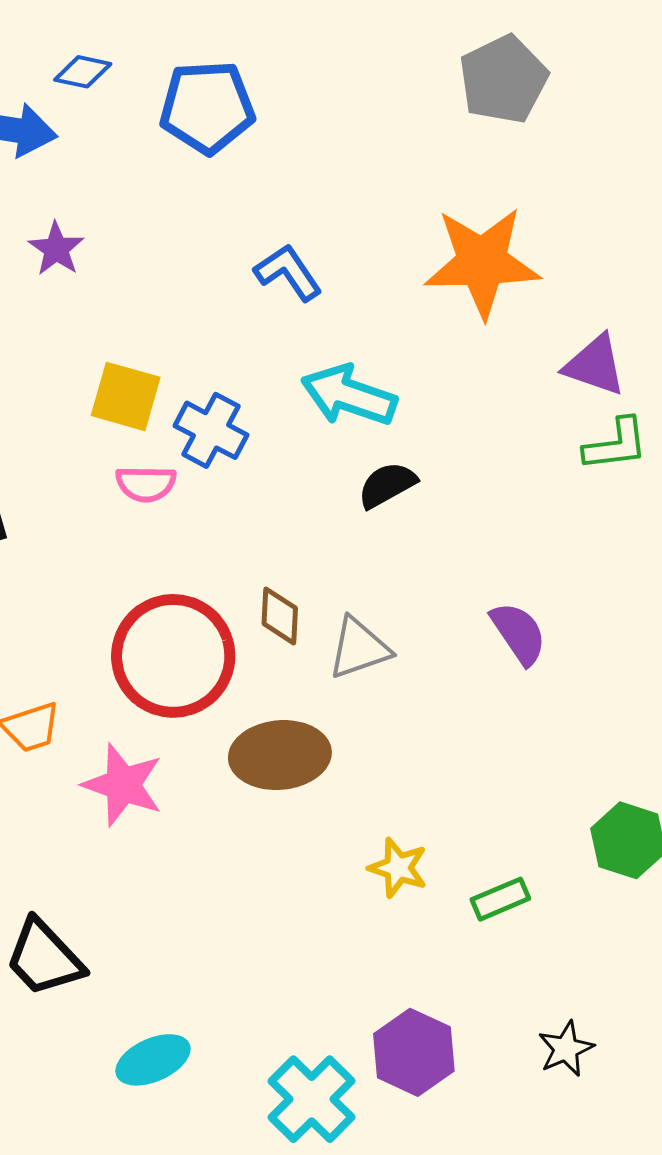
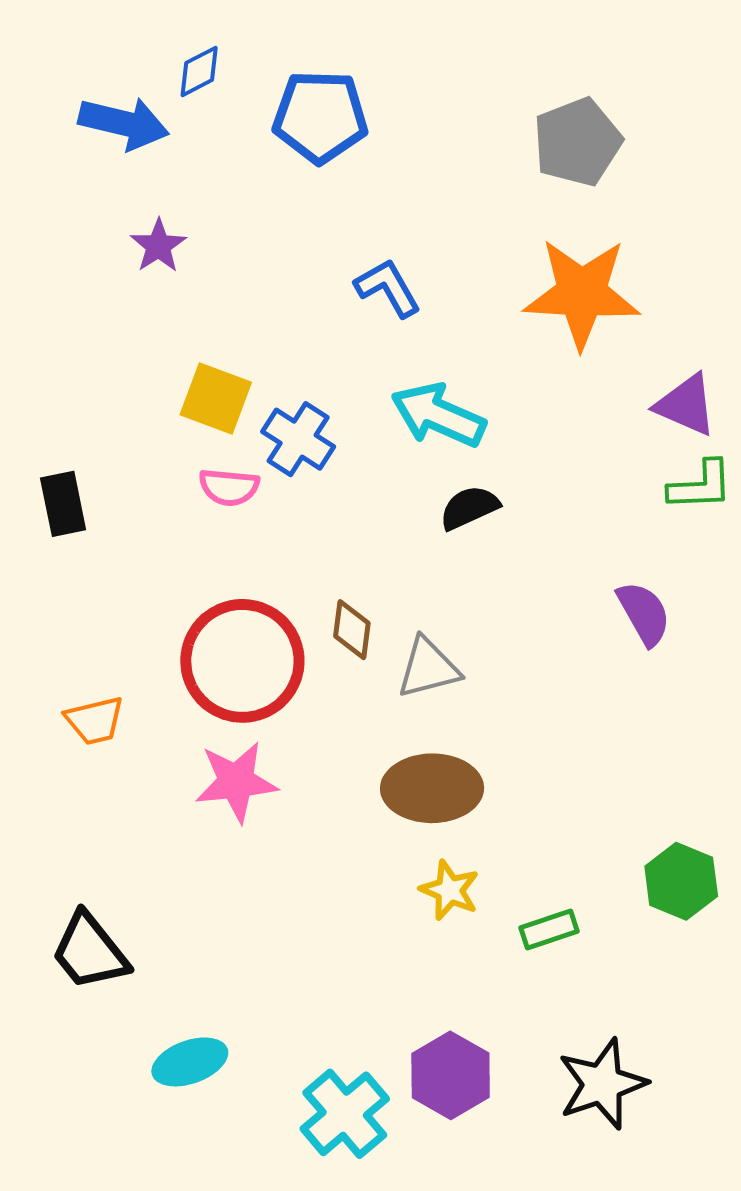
blue diamond: (83, 72) -> (199, 71), turned -44
gray pentagon: (503, 79) -> (577, 142), moved
purple semicircle: (519, 633) -> (644, 613), moved
brown ellipse: (280, 755) -> (432, 788), moved
pink star: (123, 785) -> (236, 782), moved, turned -30
black star: (566, 1049) -> (602, 1084), size x1.6

